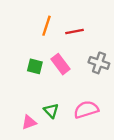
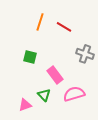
red line: (74, 31) -> (64, 27), turned 42
pink rectangle: (60, 64) -> (55, 75), moved

